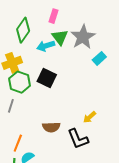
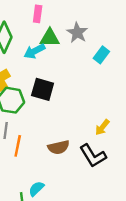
green triangle: (60, 37) -> (50, 38), turned -42
gray star: (83, 37) -> (77, 33), size x0.7
orange line: (18, 143) -> (18, 146), moved

